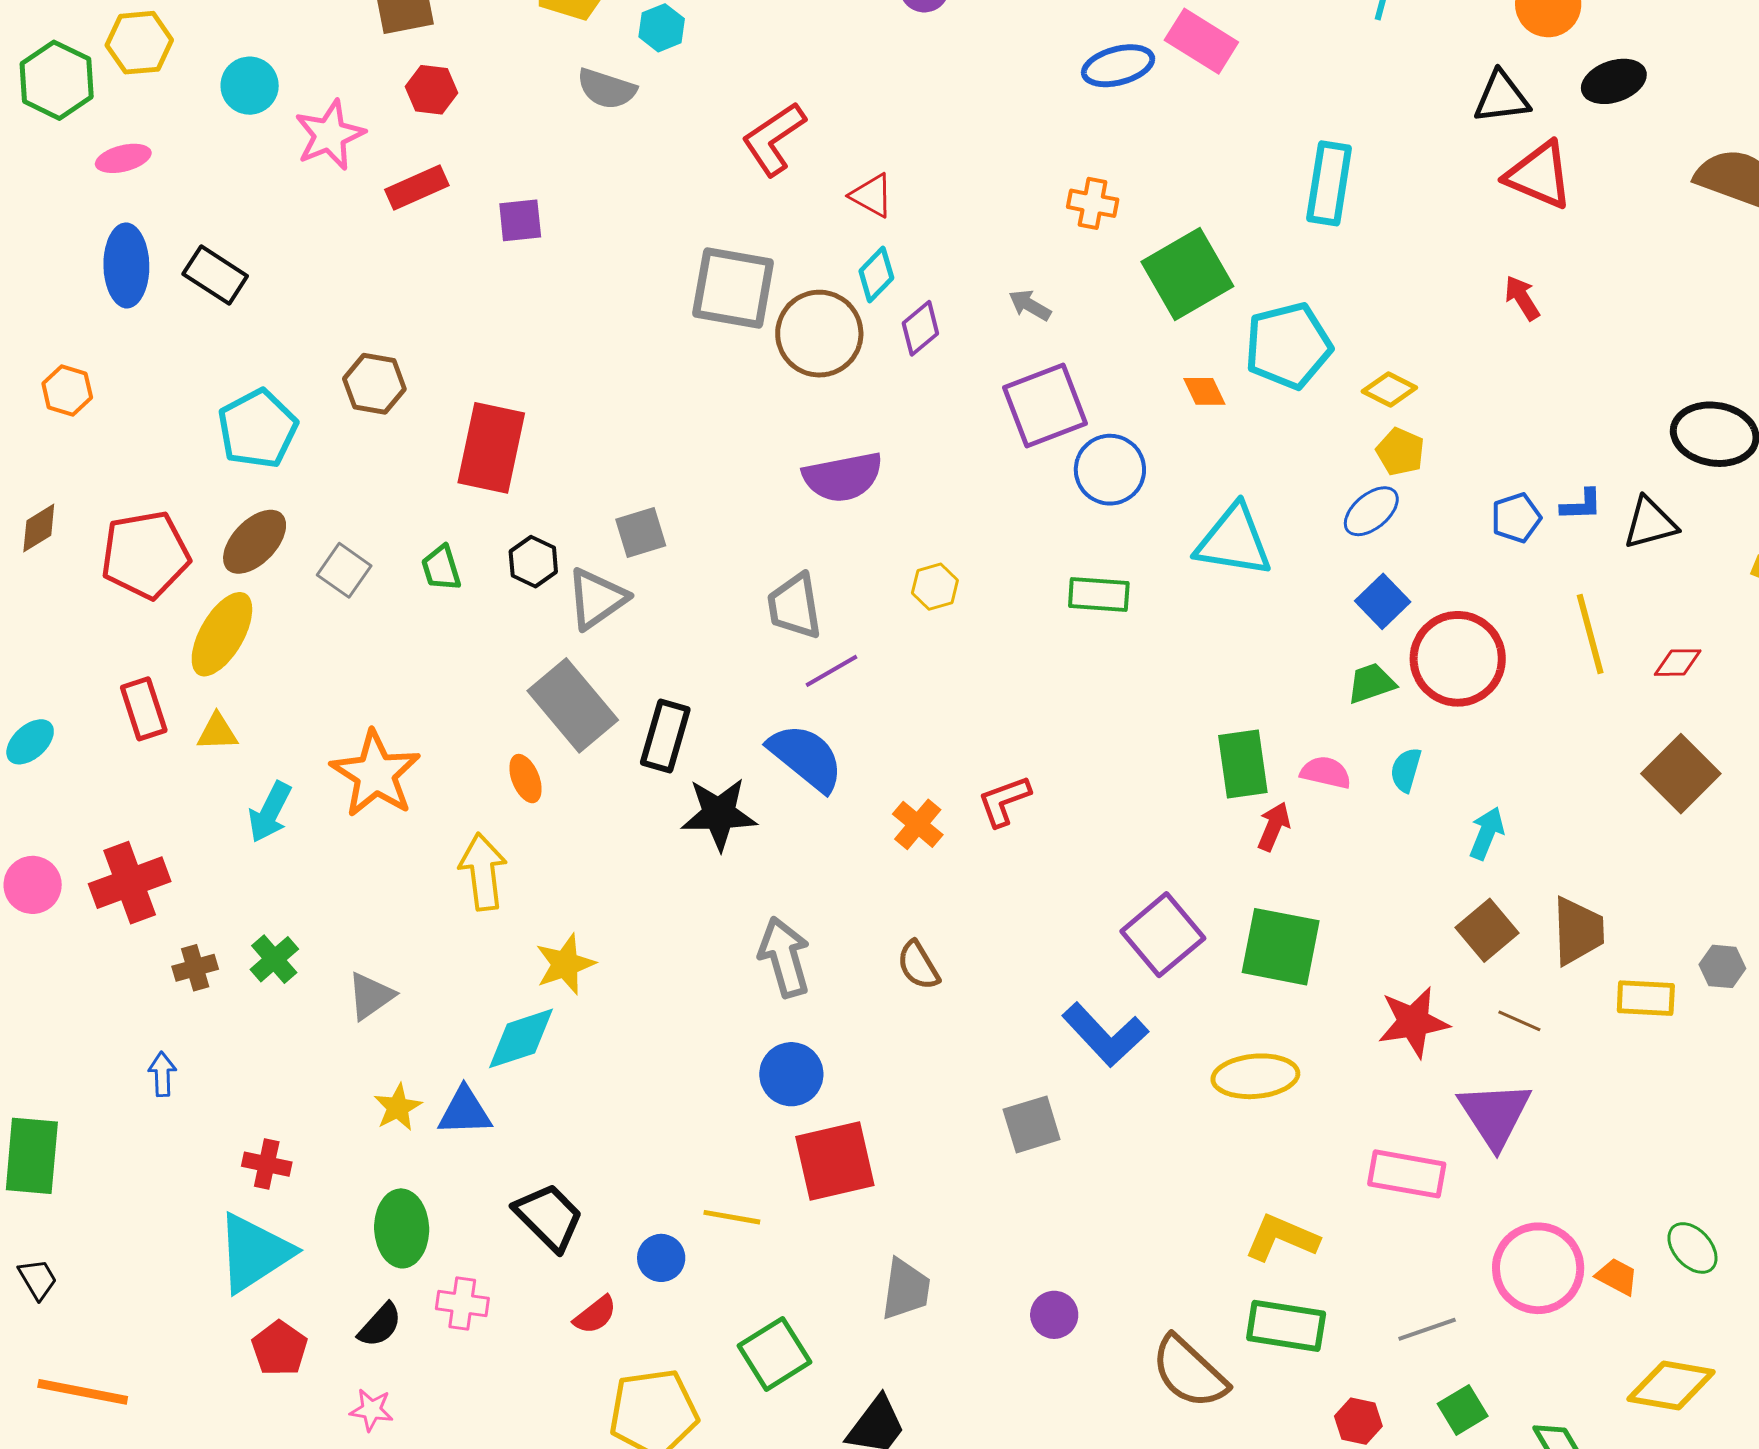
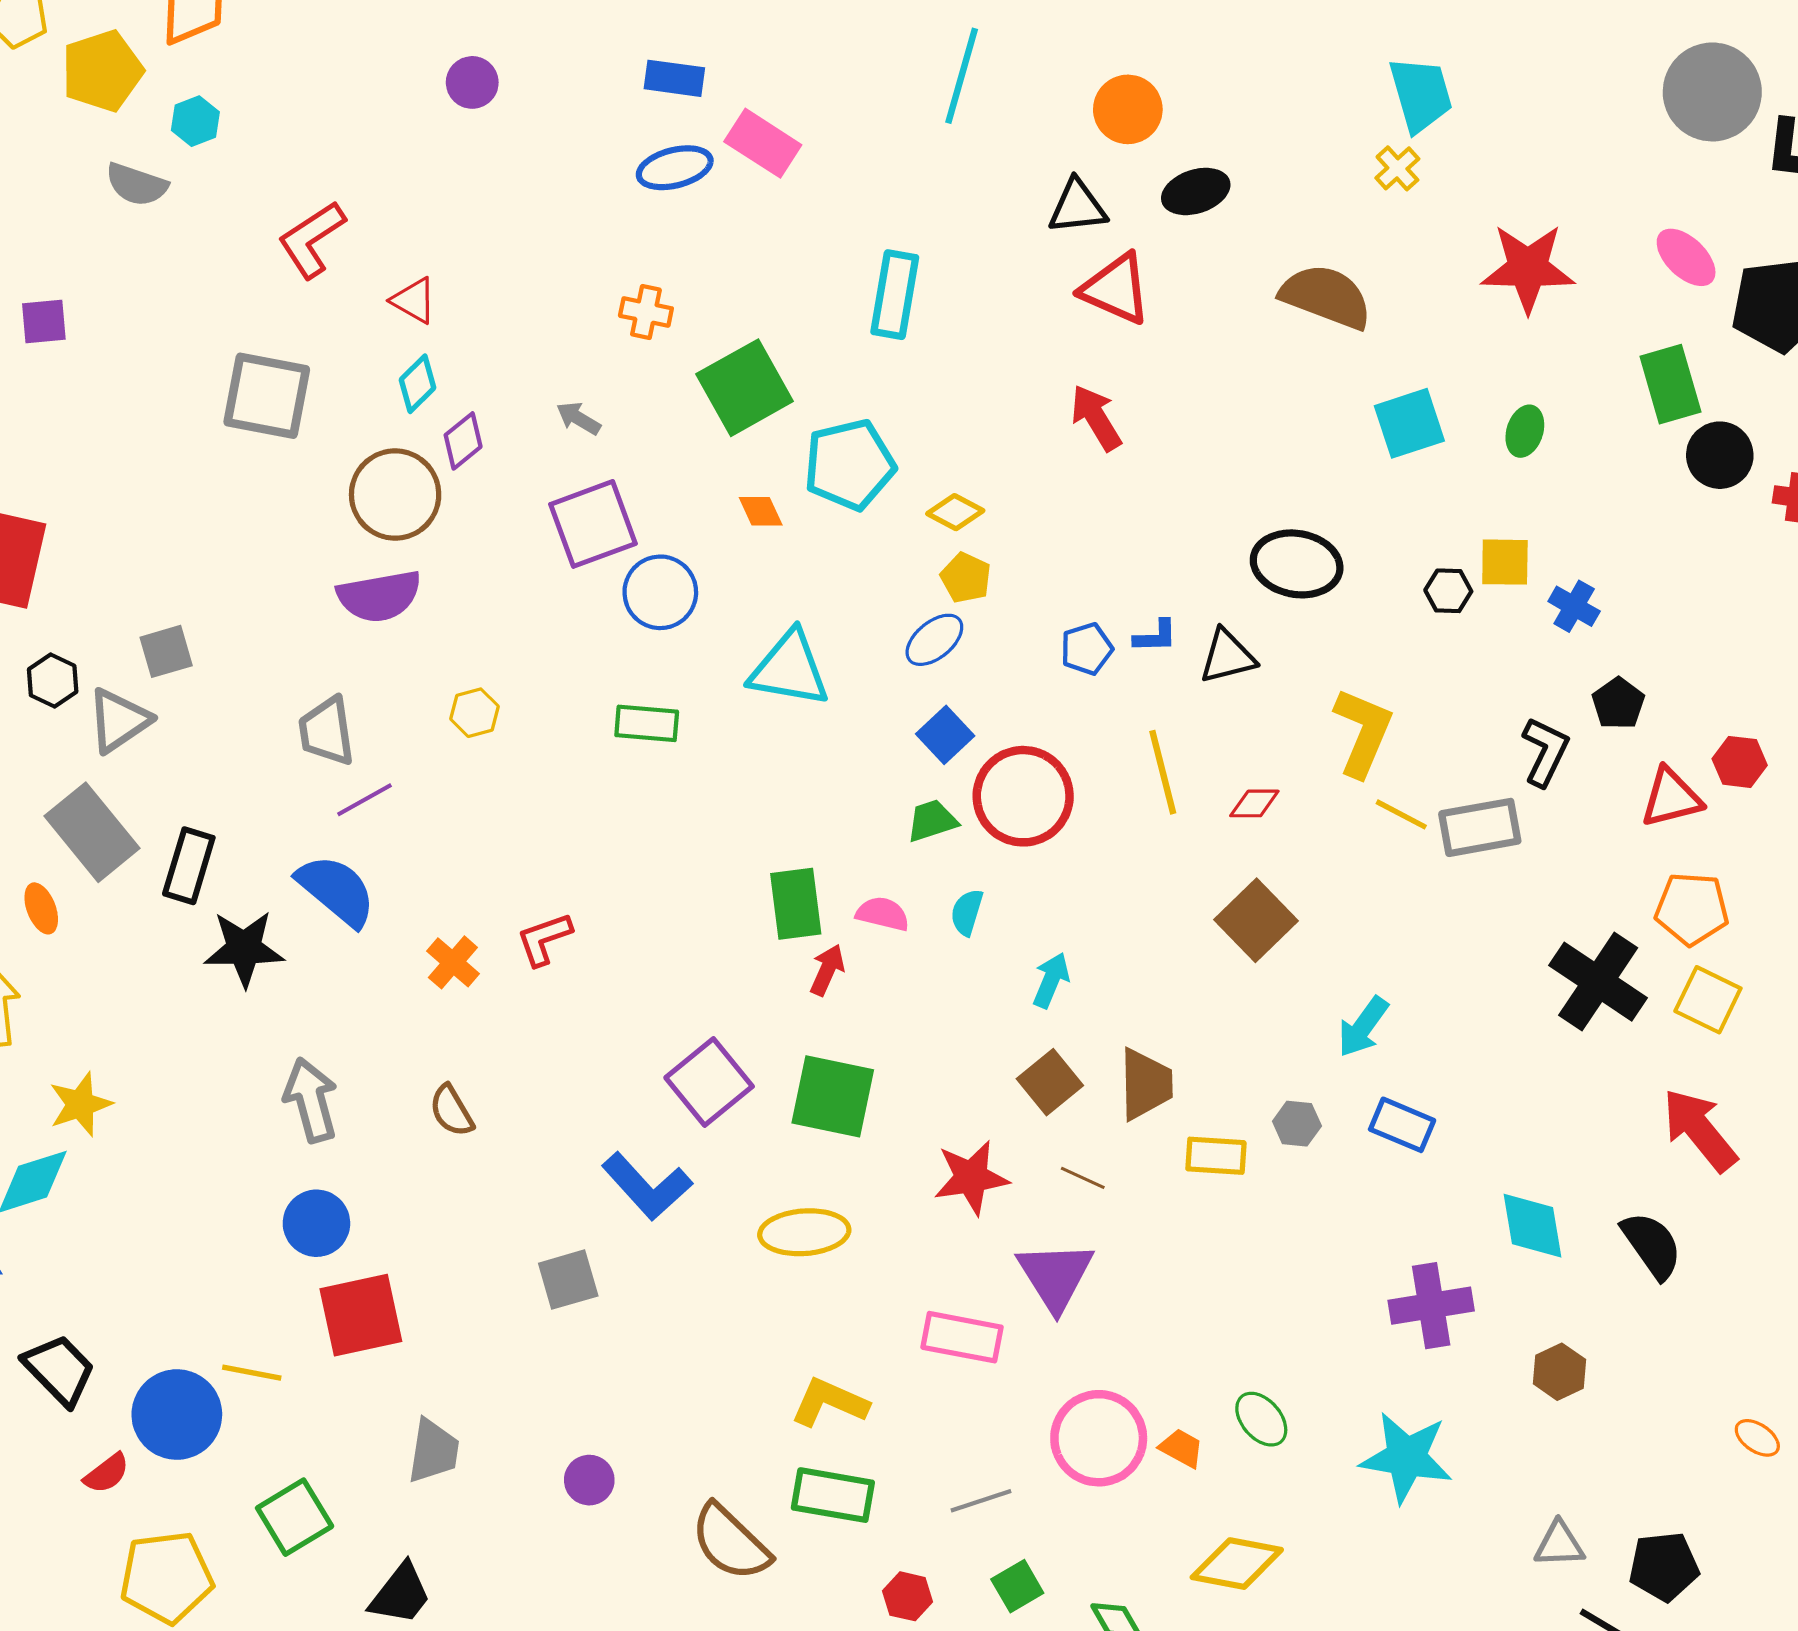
red arrow: (1522, 298) -> (1096, 418), size x1.4
brown circle: (819, 334) -> (395, 495), moved
blue circle: (661, 1258) -> (177, 1415), size x1.8

